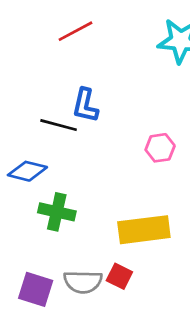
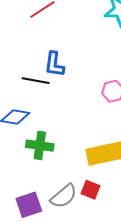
gray semicircle: (83, 282) -> (64, 196), turned -36
purple square: (36, 289) -> (29, 205), turned -32

